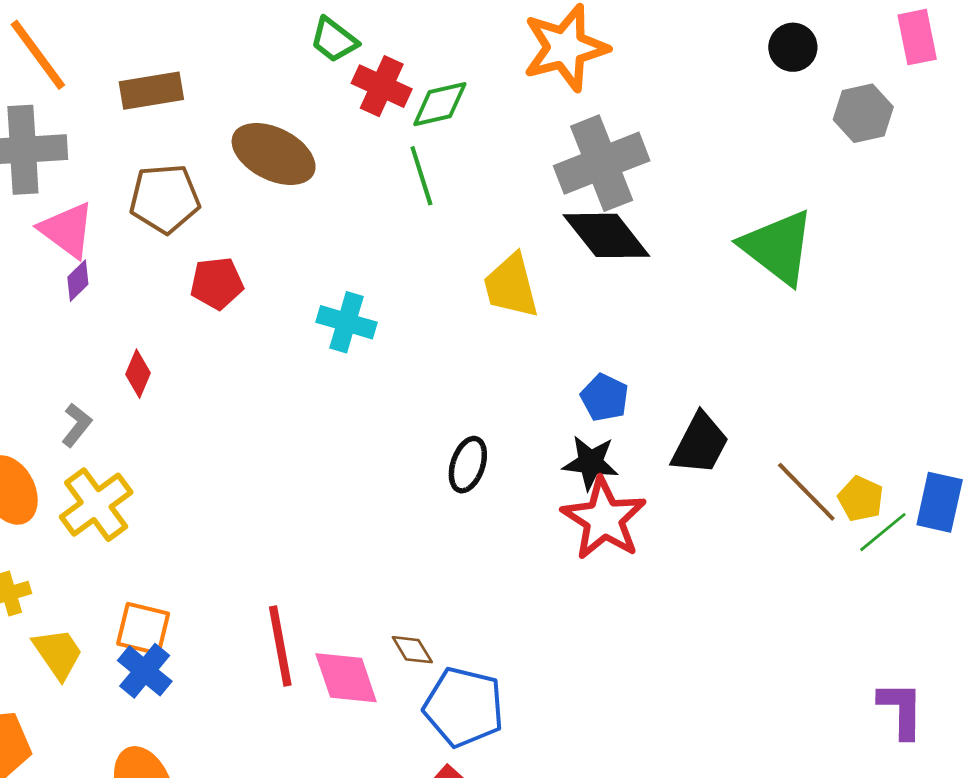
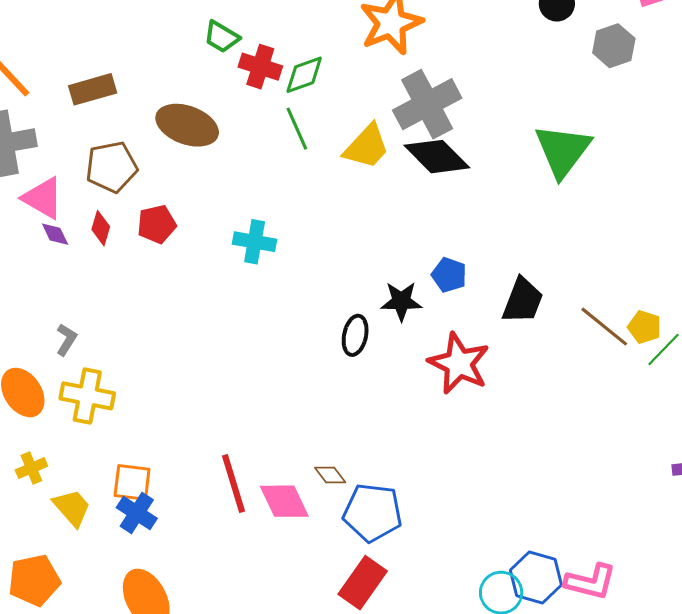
green triangle: (778, 247) -> (563, 151), turned 36
purple diamond: (78, 281) -> (55, 234), turned -64
yellow trapezoid: (511, 286) -> (367, 147), moved, turned -116
red diamond: (138, 374) -> (101, 228), moved
black star: (591, 463) -> (401, 301), moved
yellow cross: (96, 505) -> (87, 396), turned -36

